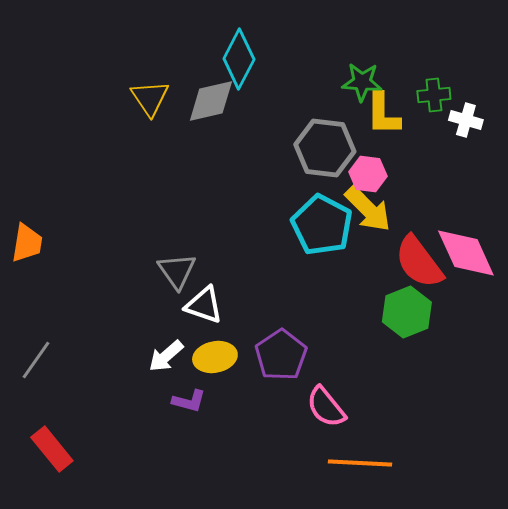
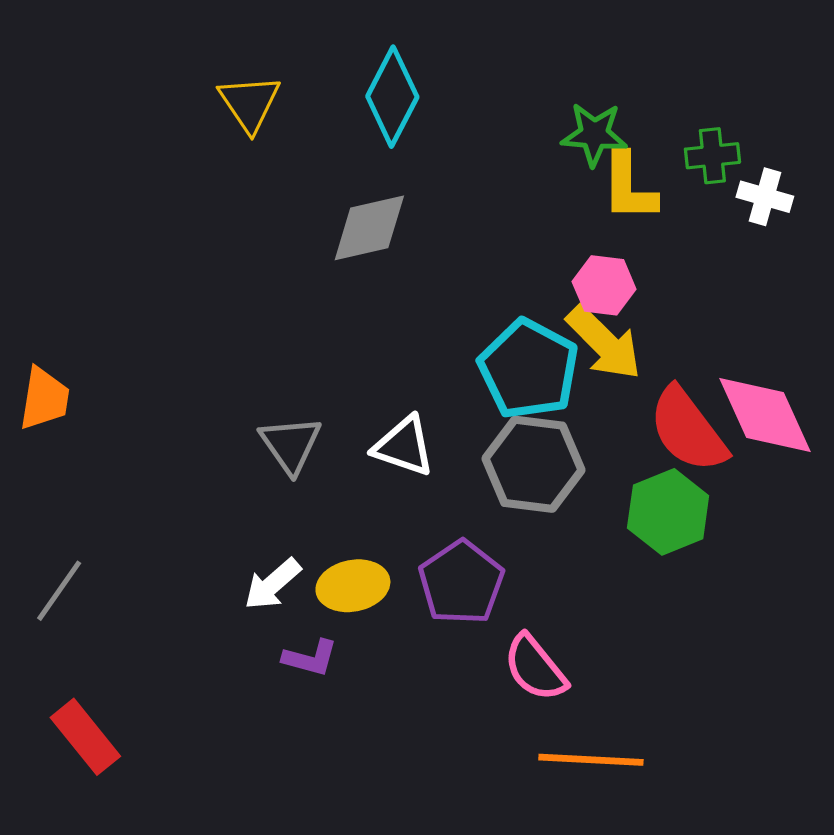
yellow triangle: (150, 98) -> (250, 103), moved
gray diamond: (211, 101) -> (369, 228), moved
gray hexagon: (325, 148) -> (533, 464), moved
white triangle: (204, 305) -> (404, 446), moved

